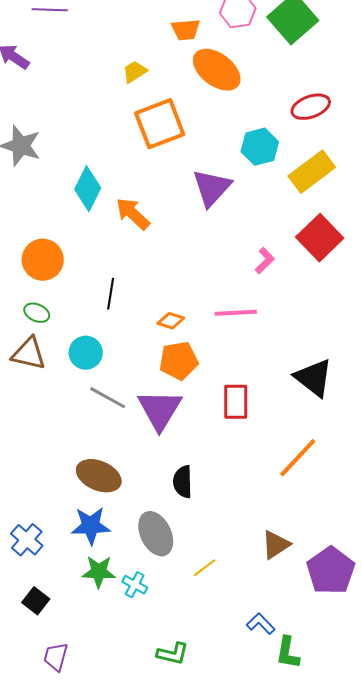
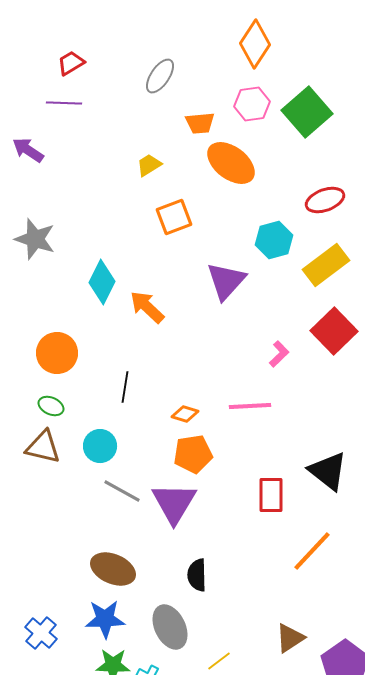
orange square: (160, 124) -> (174, 217), size x0.7
red rectangle: (236, 402) -> (271, 495), moved

